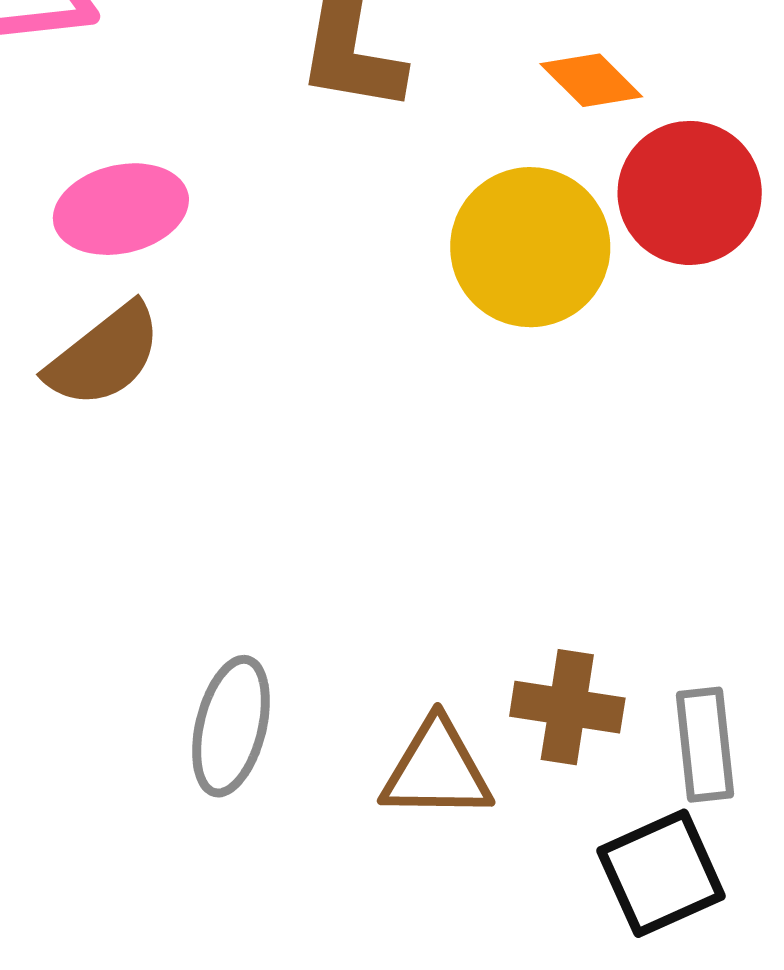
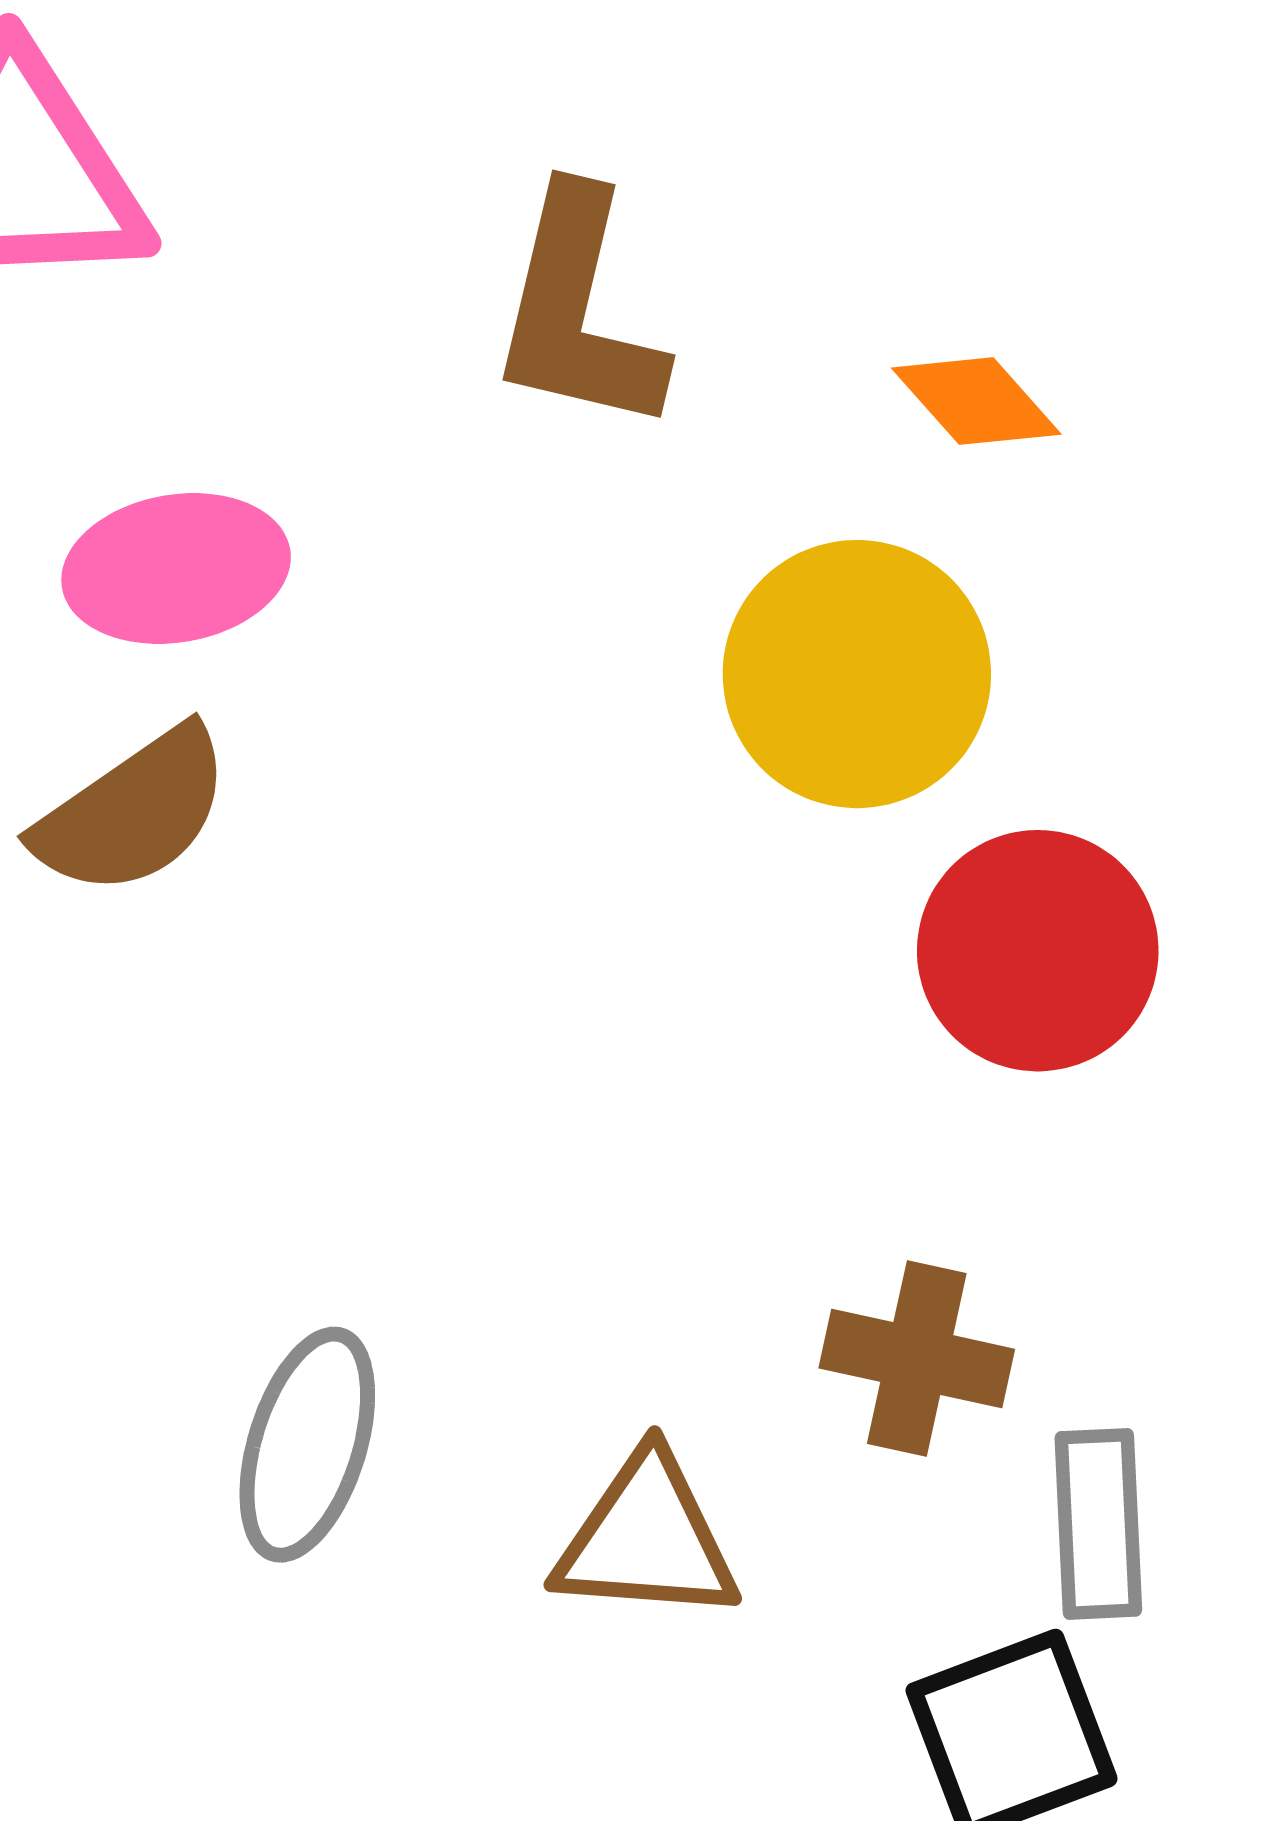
red circle: (690, 193) -> (1038, 951), moved
brown cross: (567, 707) -> (917, 1359), moved

